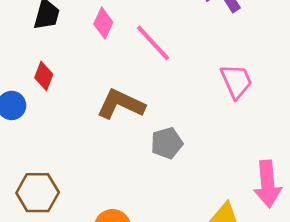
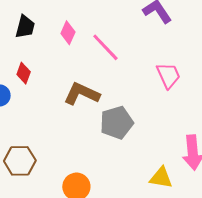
gray pentagon: (167, 143) -> (117, 123), size x1.4

